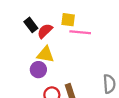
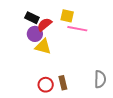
black rectangle: (31, 25) -> (32, 18), turned -32
purple circle: (38, 70) -> (35, 34), moved

